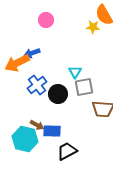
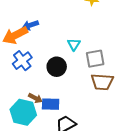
blue cross: (37, 85) -> (22, 61), moved
gray square: (84, 87) -> (95, 59), moved

